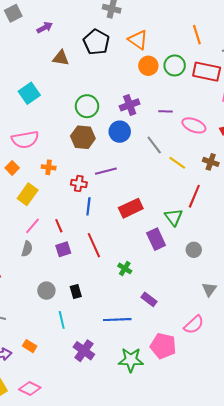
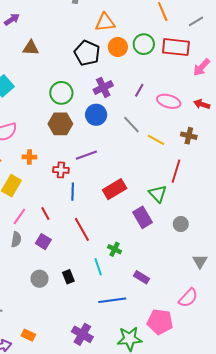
orange triangle: (138, 40) -> (105, 22), turned -35
black pentagon: (96, 42) -> (87, 53), moved
purple line: (166, 111) -> (139, 90), turned -56
purple square: (63, 249) -> (43, 242), moved, turned -35
cyan line: (62, 320) -> (98, 267), moved

